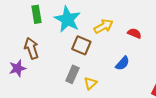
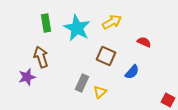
yellow arrow: (103, 26) -> (112, 22), moved
brown square: (81, 45) -> (106, 56), moved

